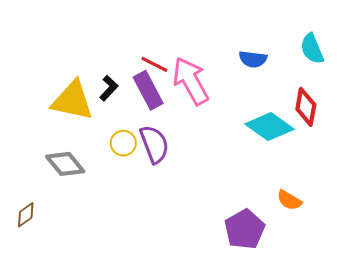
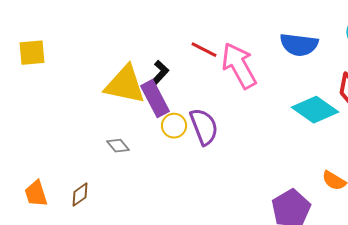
blue semicircle: (253, 59) -> (299, 45), size x1.4
purple rectangle: (148, 90) -> (155, 99), moved
gray diamond: (65, 164) -> (118, 146), size x0.6

